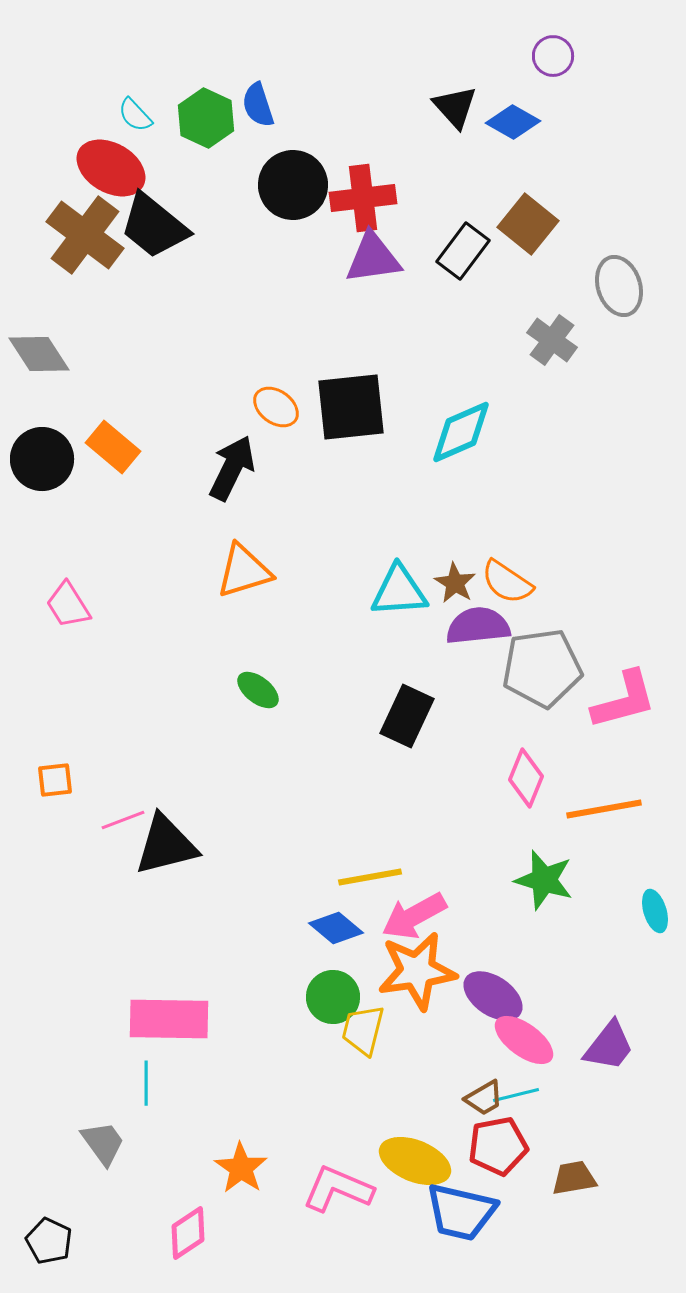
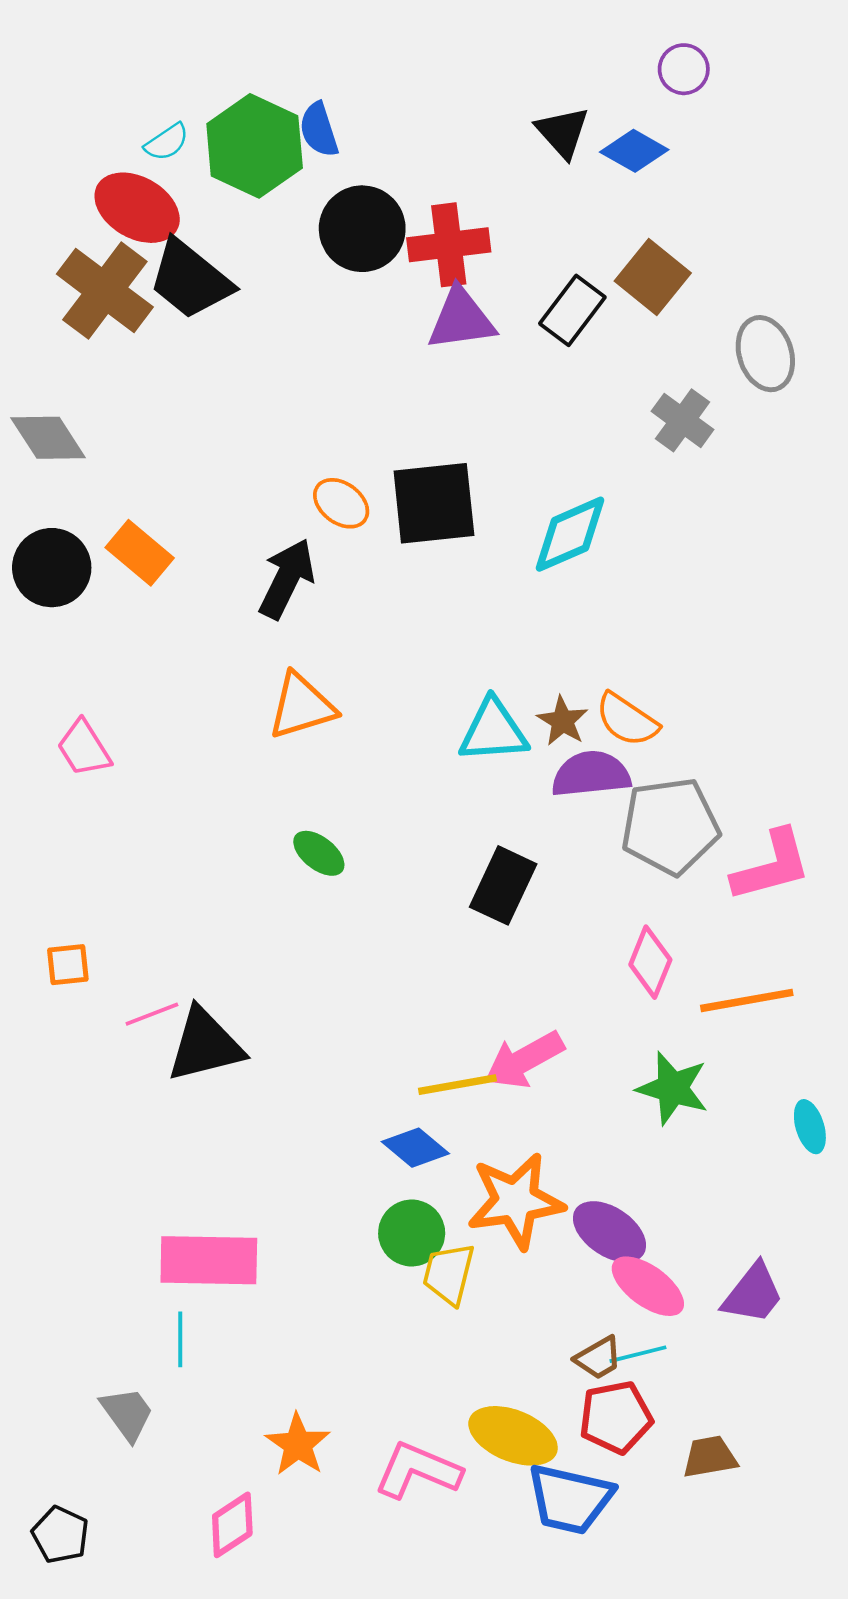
cyan semicircle: (135, 115) -> (167, 142), turned -81
green hexagon: (206, 118) -> (255, 146), size x1.4
pink arrow: (414, 916) -> (524, 1060), moved

